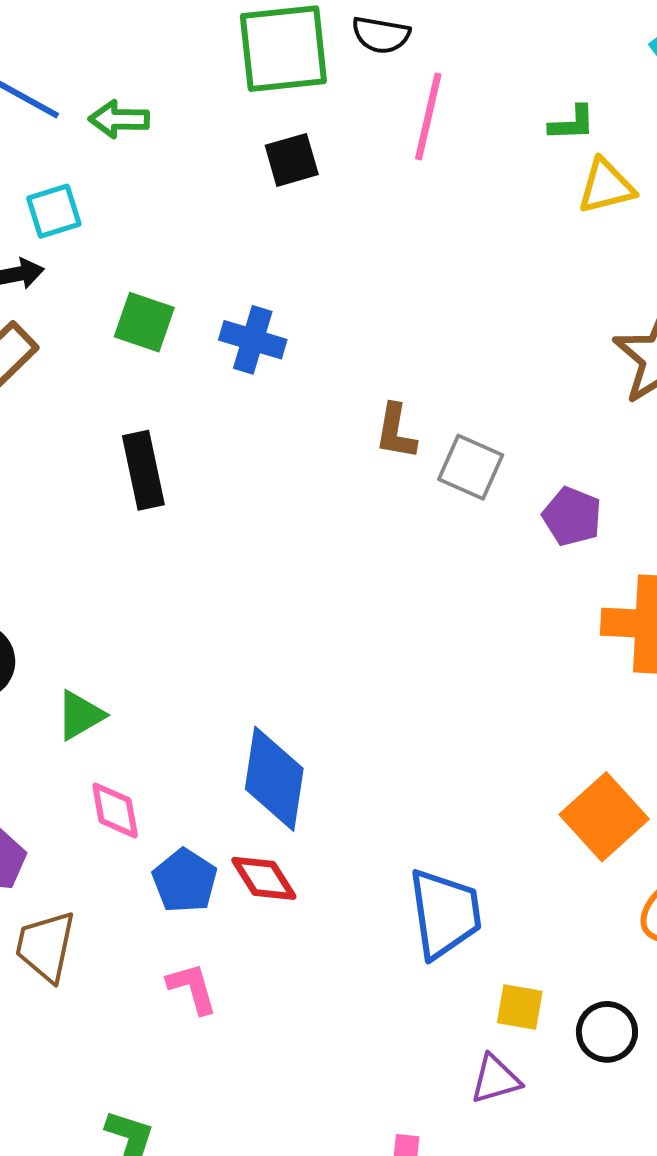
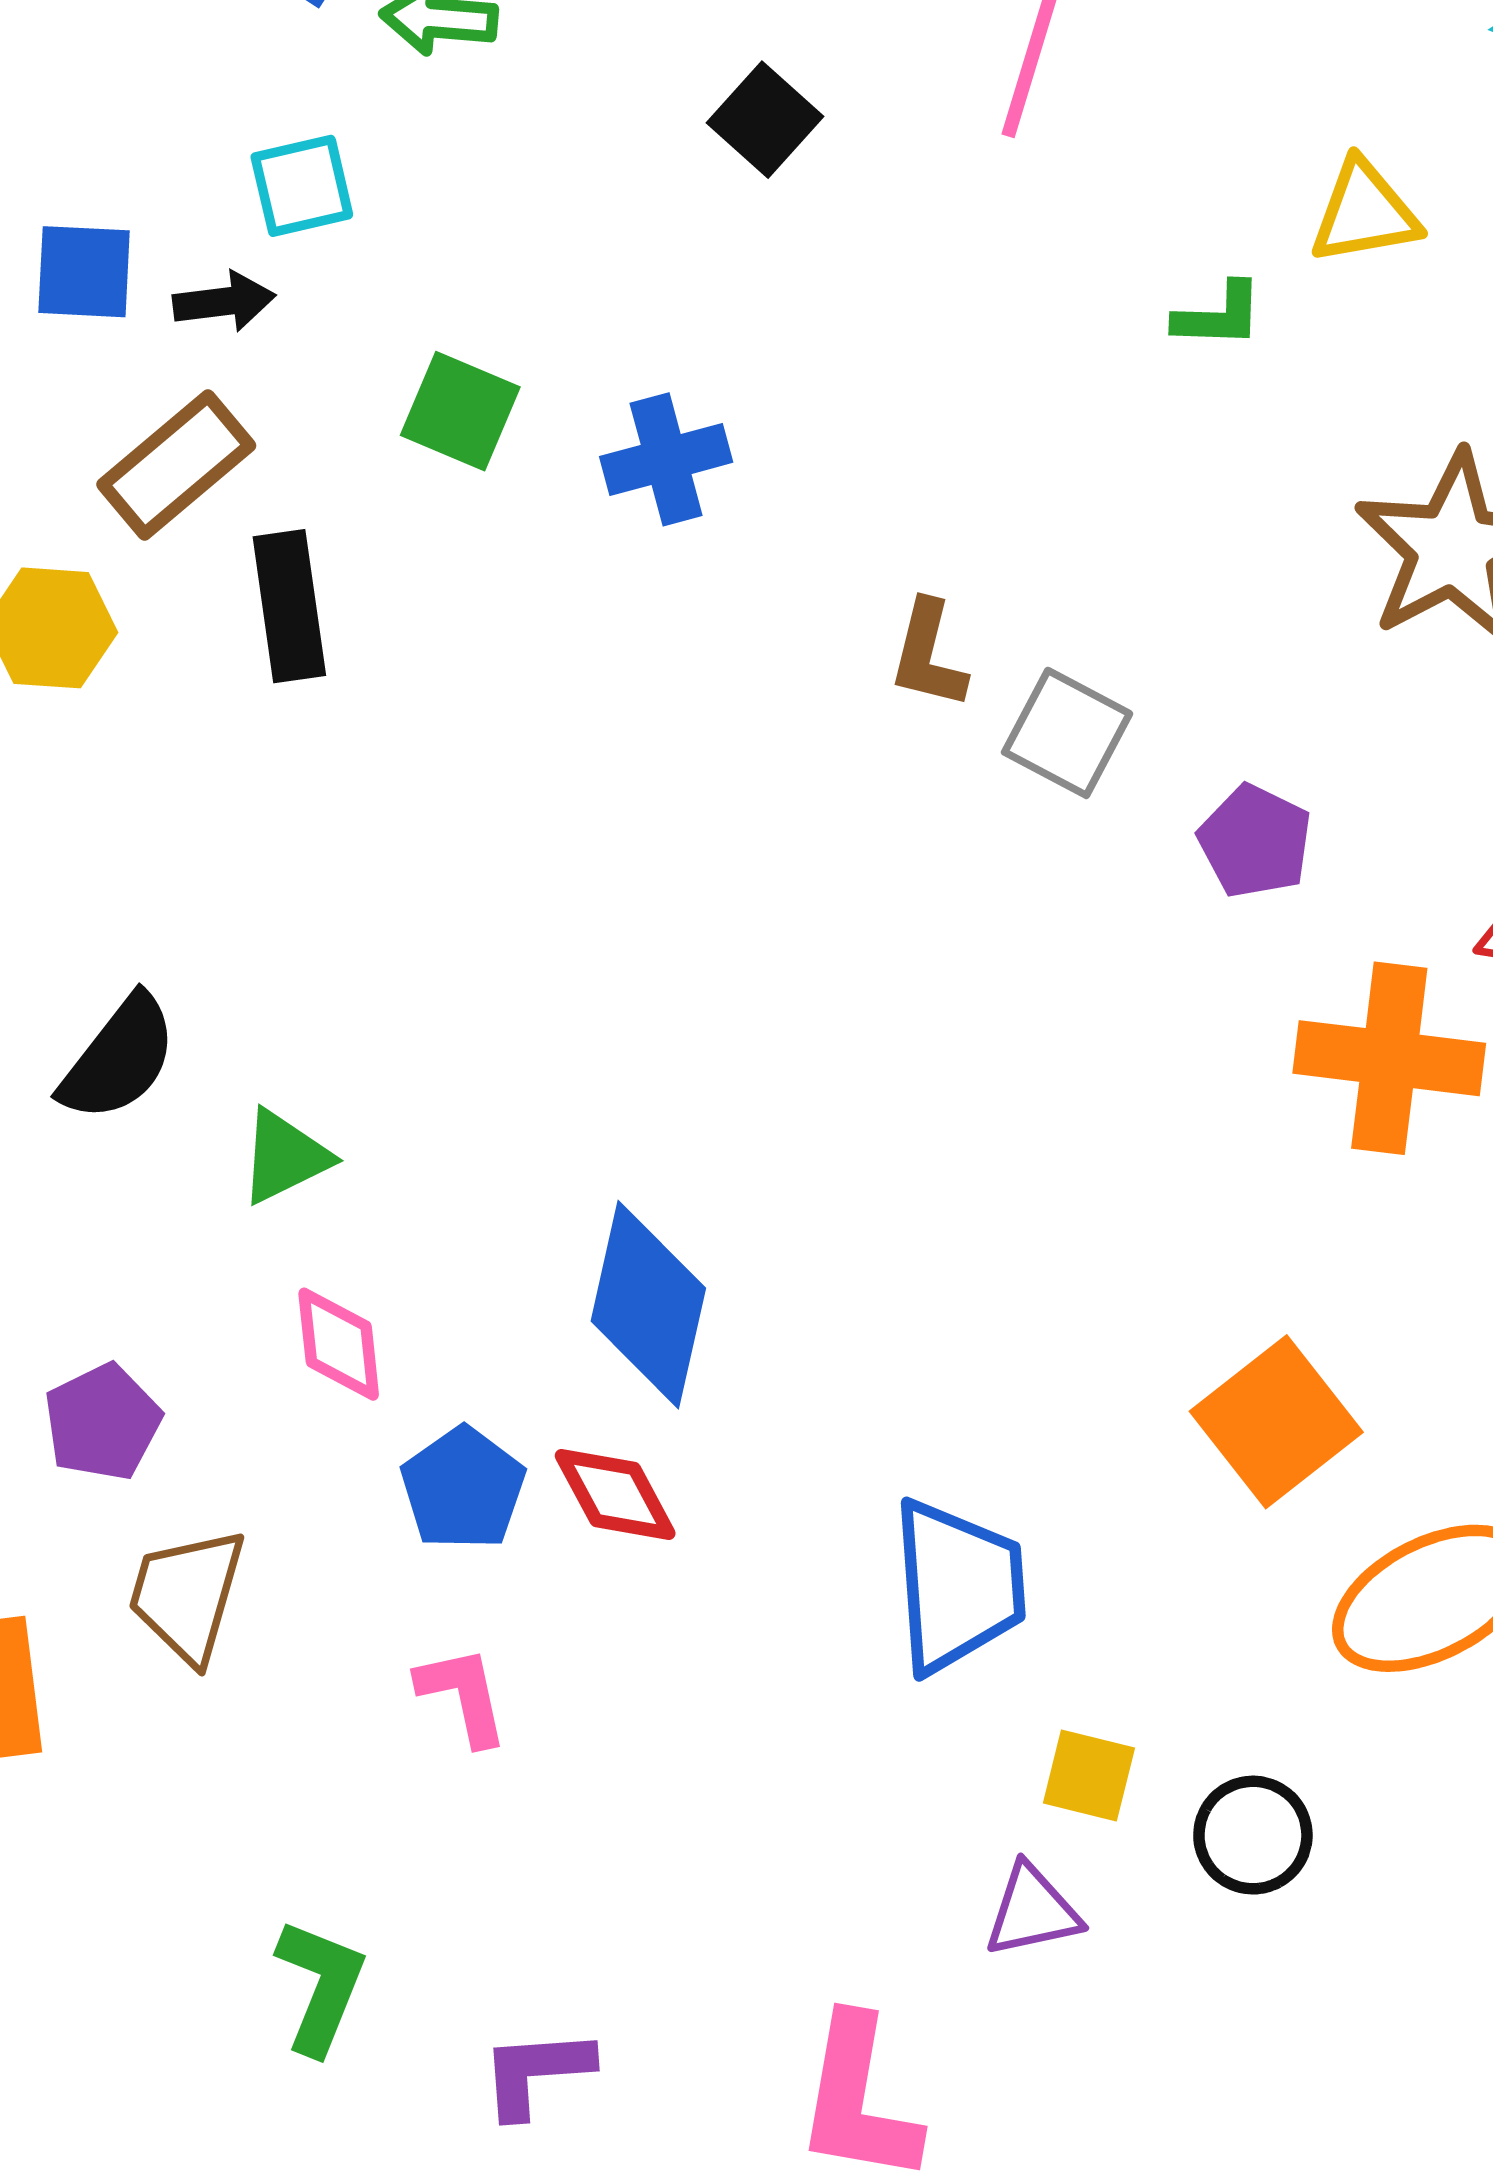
green L-shape: (572, 123) -> (1219, 315), moved
black square: (292, 160) -> (765, 120), turned -36
blue cross: (253, 340) -> (666, 459), turned -36
black rectangle: (143, 470) -> (289, 606), moved

